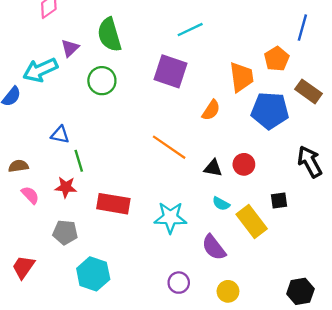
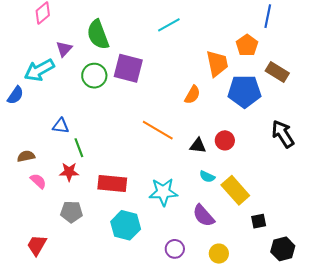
purple square: (170, 71) -> (128, 68), moved
black square: (279, 201) -> (259, 221), moved
cyan hexagon: (93, 274) -> (126, 225), moved

